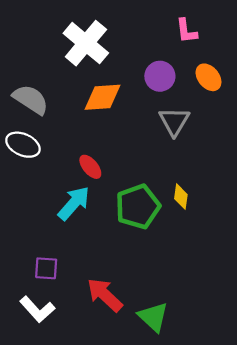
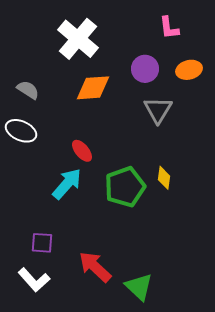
orange ellipse: (209, 77) -> (189, 70), turned -65
gray semicircle: (31, 99) -> (28, 90), size x0.7

